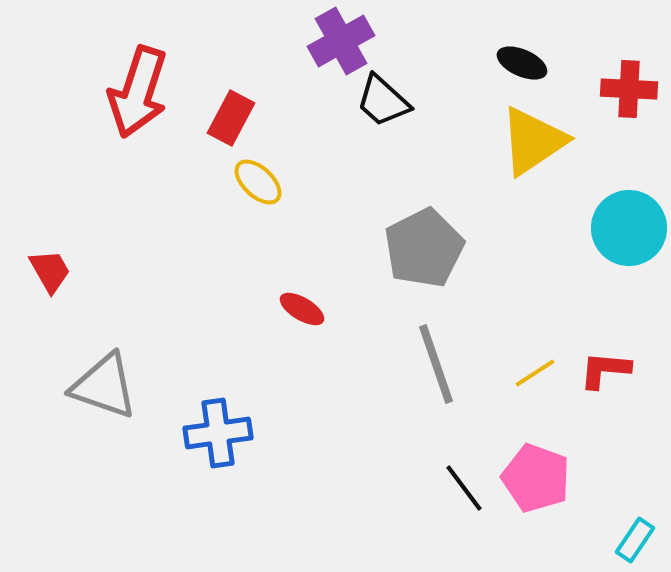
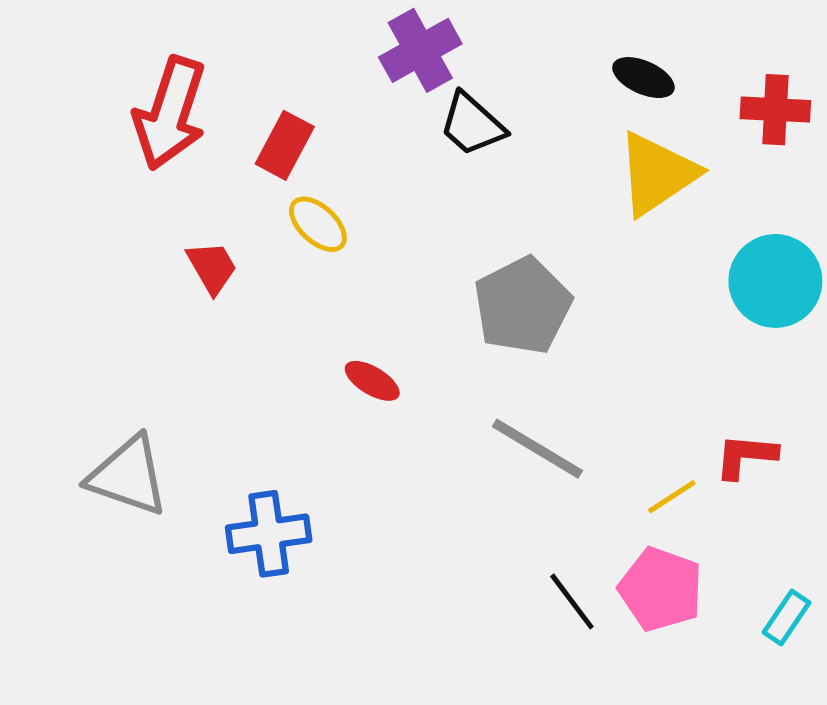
red trapezoid: (50, 271) -> (212, 267), moved
gray line: (436, 364) -> (537, 449), turned -40
yellow line: (535, 373) -> (672, 497), moved
cyan rectangle: (635, 540) -> (786, 618), moved

